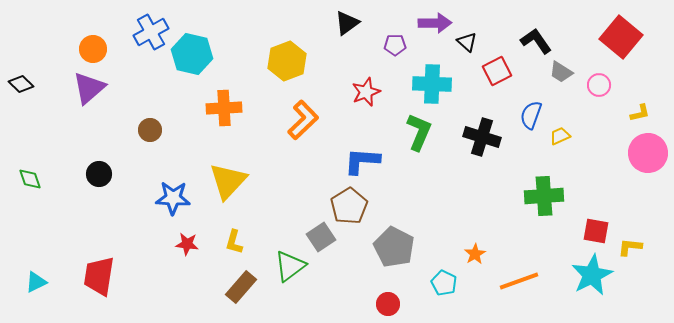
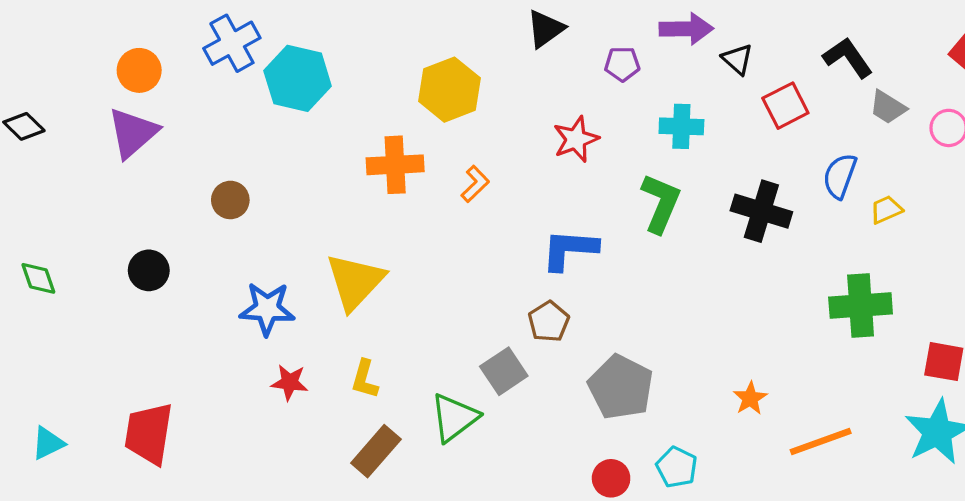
cyan cross: (432, 84) -> (681, 126), size x0.7
orange cross: (224, 108) -> (395, 165), moved
orange L-shape: (303, 120) -> (475, 184), size x0.6
brown pentagon: (349, 206) -> (549, 322), size x0.7
cyan pentagon: (444, 283) -> (677, 467), moved

